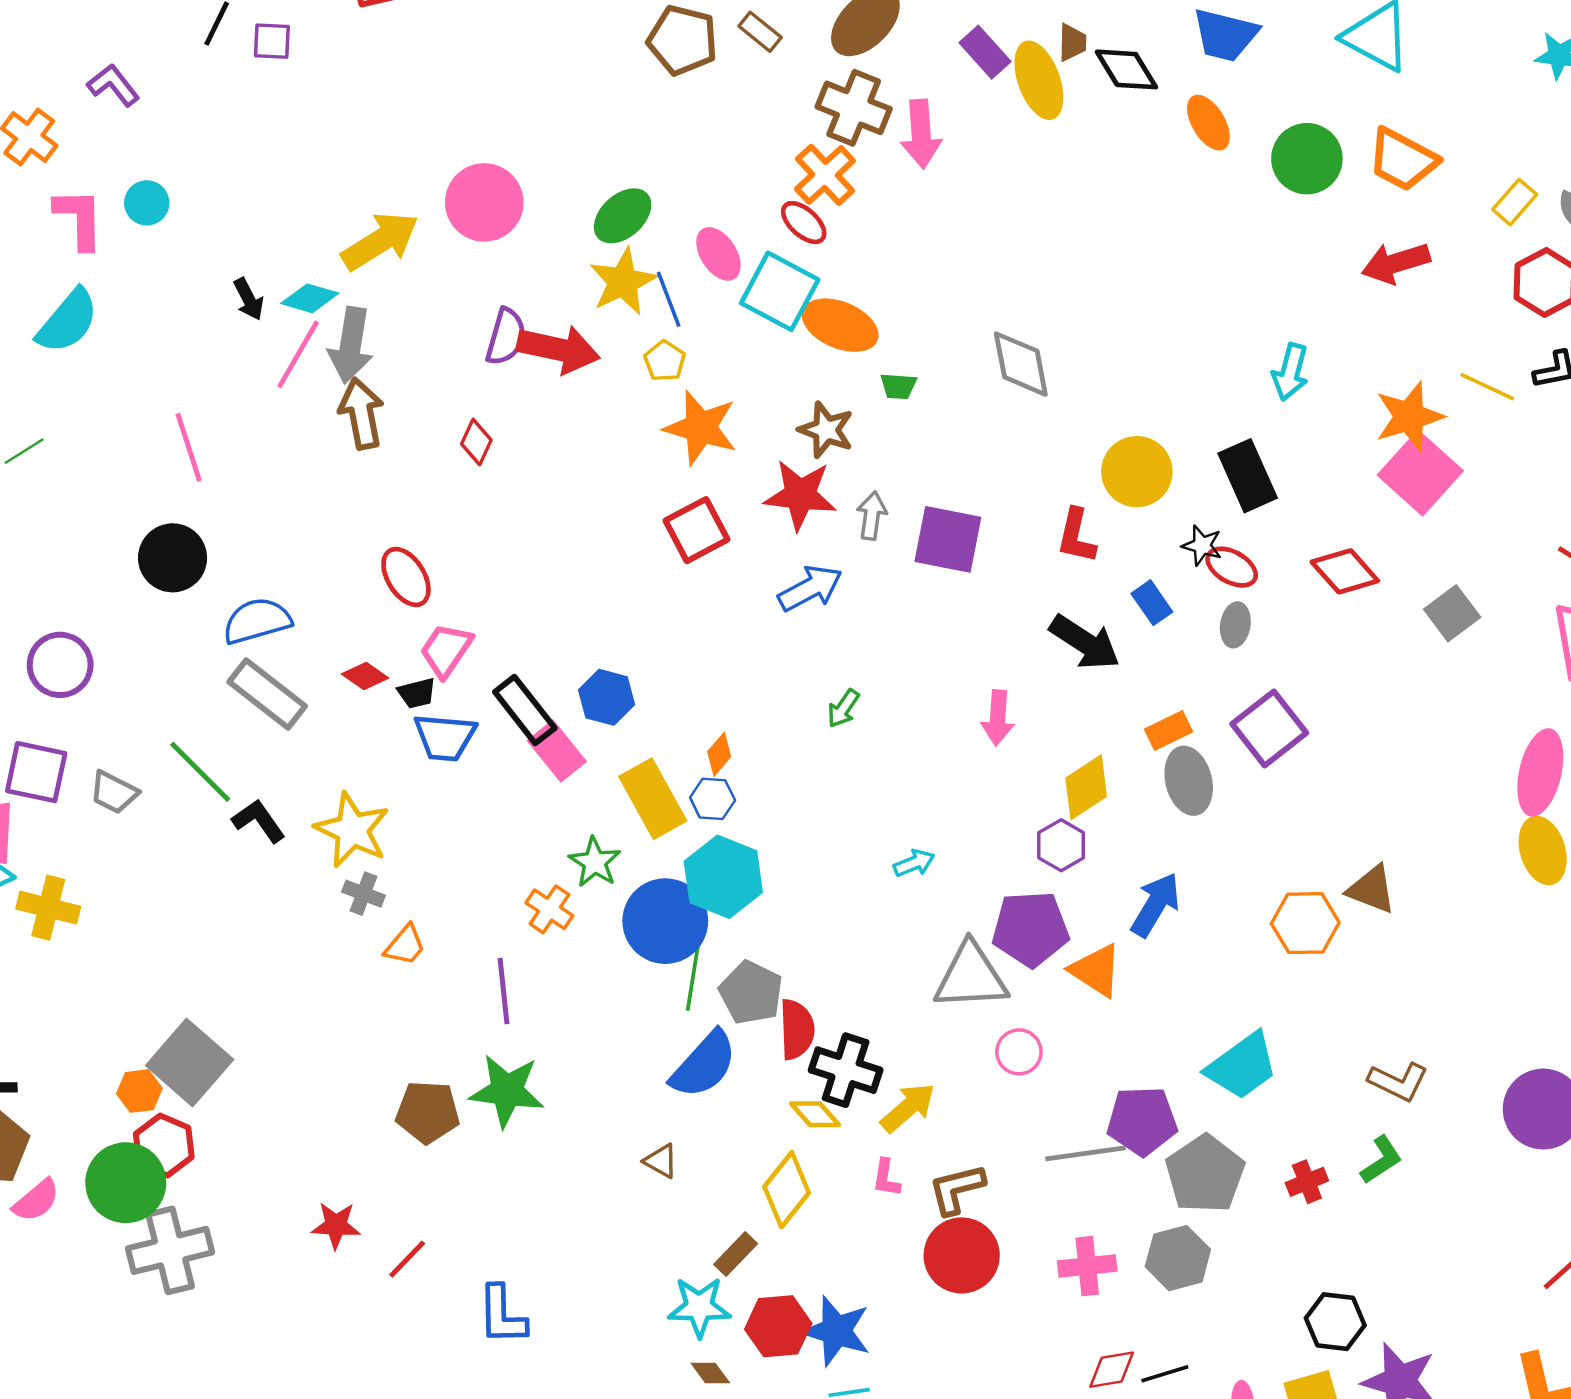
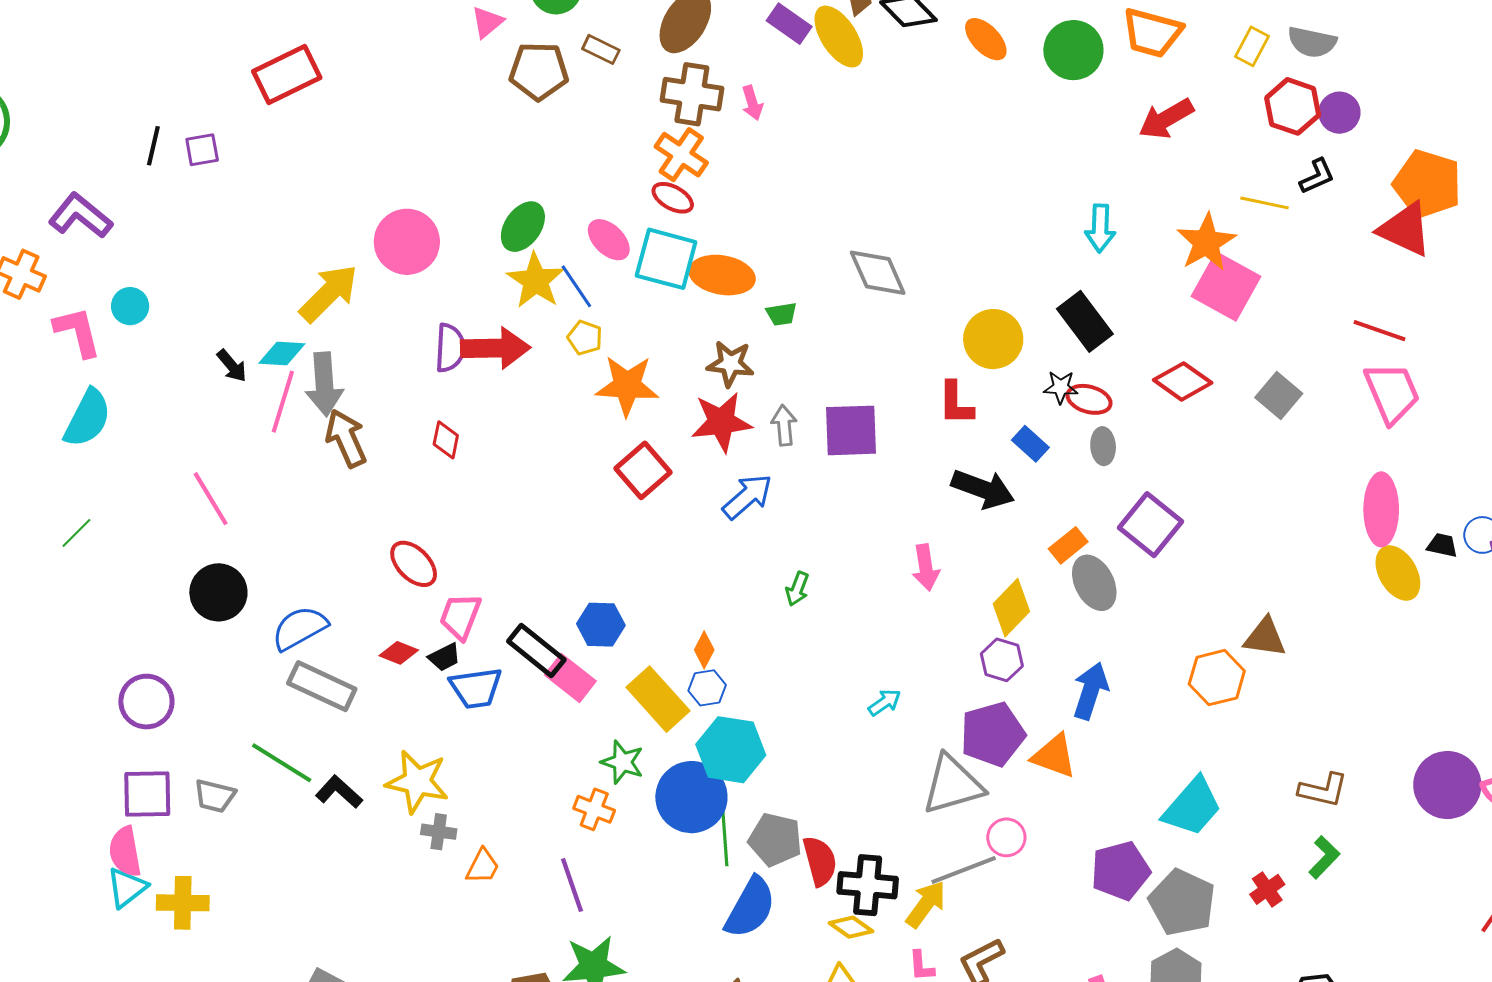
purple L-shape: (113, 85) -> (80, 216), size x1.4
pink arrow: (921, 134) -> (752, 103), size x0.6
gray line: (1085, 1153) -> (964, 870), moved

